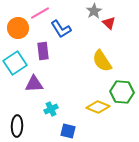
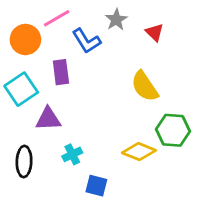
gray star: (94, 11) -> (116, 20), moved
black ellipse: (17, 126) -> (24, 162), moved

